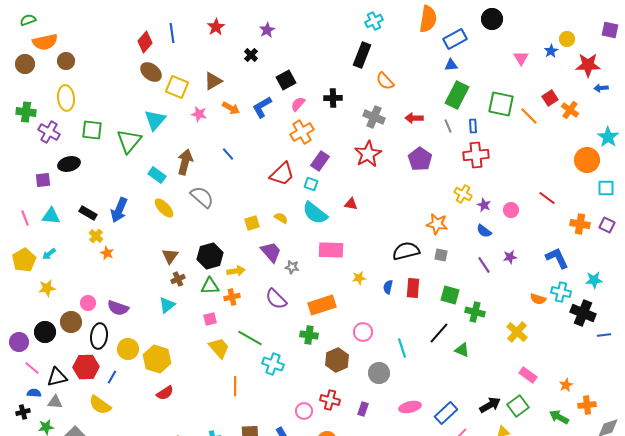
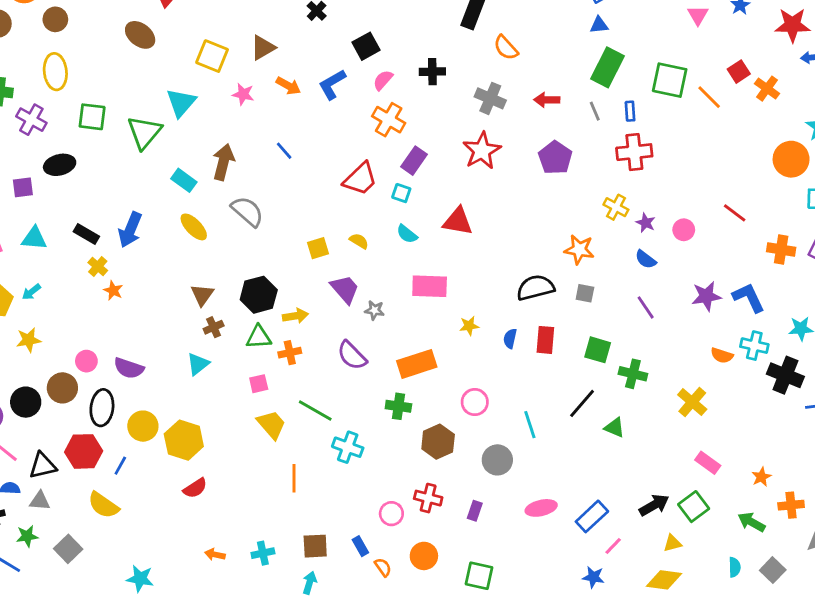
brown ellipse: (151, 72) -> (140, 35), moved
orange cross: (302, 132) -> (389, 120), turned -30
red triangle: (351, 204) -> (458, 221), size x1.6
cyan semicircle: (315, 213) -> (407, 234), size x0.6
purple star: (510, 257) -> (706, 296), moved, size x1.5

